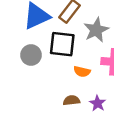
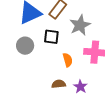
black square: (62, 44) -> (51, 37), size x0.7
orange semicircle: (82, 72) -> (68, 60), turned -120

